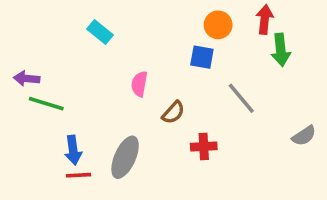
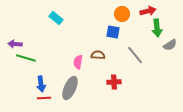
red arrow: (265, 19) -> (148, 11), turned 70
pink semicircle: (139, 84) -> (78, 62), moved
brown semicircle: (173, 113) -> (98, 55), moved, turned -128
gray semicircle: (304, 136) -> (170, 45), moved

